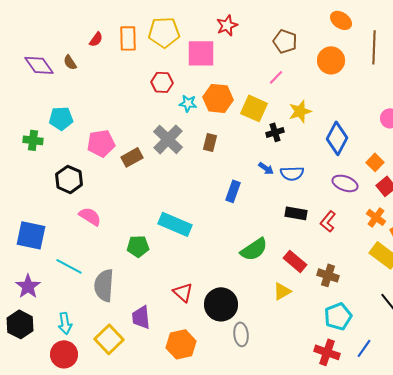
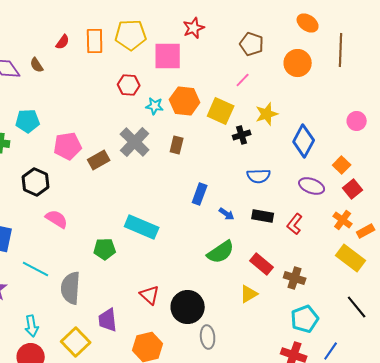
blue arrow: (266, 168) -> (227, 214), moved

